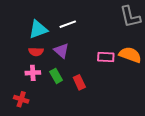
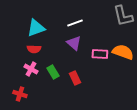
white line: (68, 24) -> (75, 23), moved
purple triangle: (61, 51) -> (74, 43), moved
pink cross: (33, 73) -> (31, 69), turned 32

